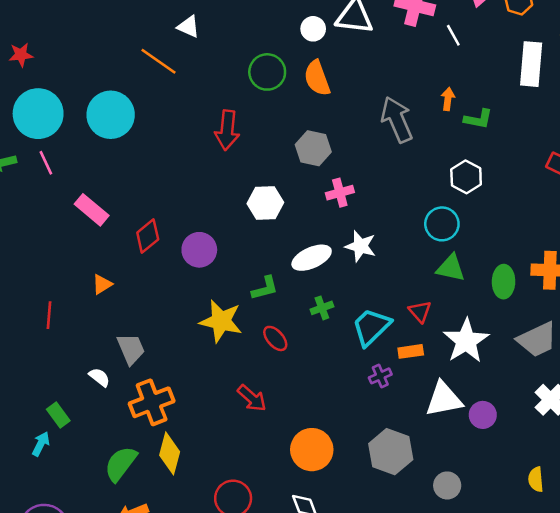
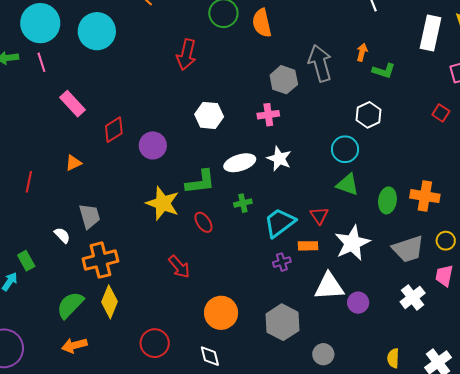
gray hexagon: (313, 148) -> (284, 80), moved
green L-shape: (265, 288) -> (200, 182), size x1.4

